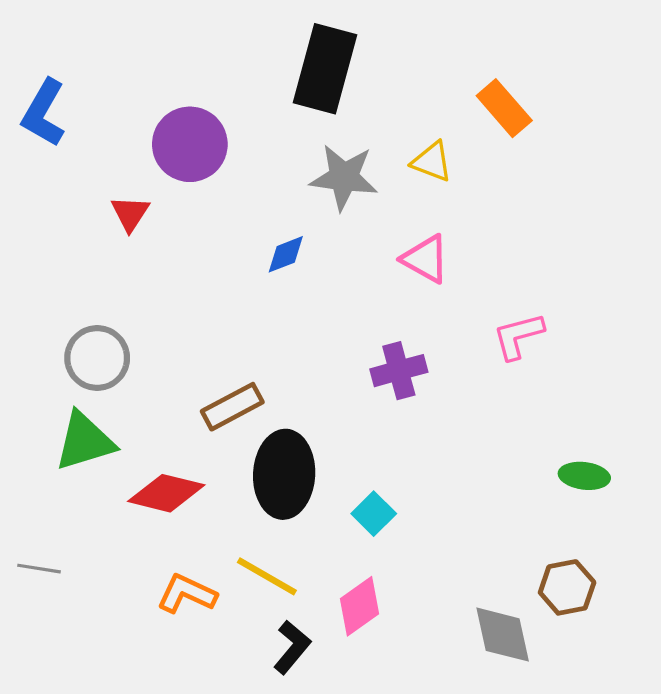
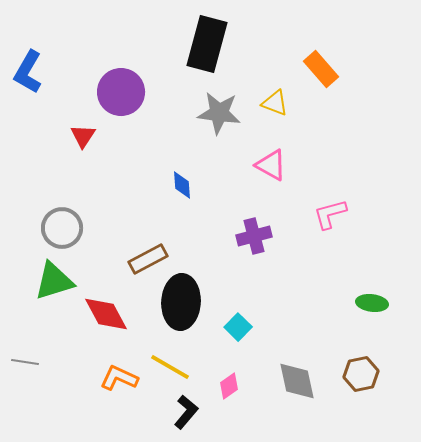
blue diamond: (286, 254) -> (182, 185), moved, turned -72
red diamond: (166, 493) -> (106, 314), turned 48
pink diamond: (360, 606) -> (229, 386), size x0.7
gray diamond: (503, 635) -> (297, 381), moved

